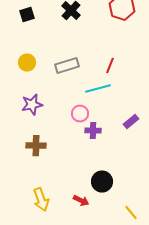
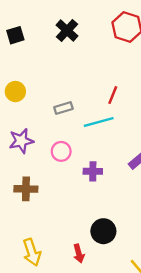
gray rectangle: (67, 66) -> (63, 108), moved, size x0.7
pink circle: (80, 114) -> (61, 151), moved
red arrow: (81, 201) -> (79, 253), turned 49

